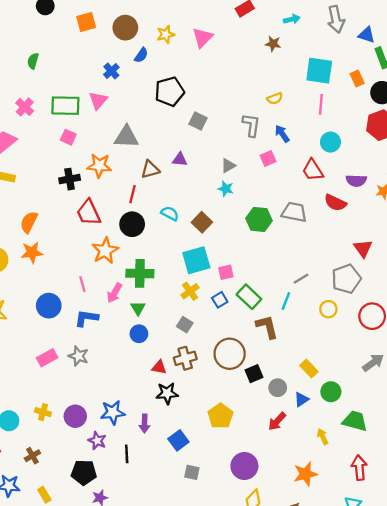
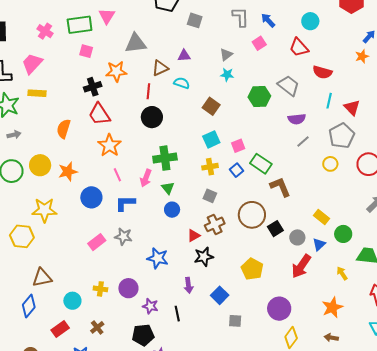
purple semicircle: (356, 181) -> (297, 119), moved
gray trapezoid: (294, 212) -> (288, 86), turned 35
red trapezoid: (89, 213) -> (99, 114), moved
cyan semicircle: (170, 213) -> (182, 83), moved
orange star: (105, 251) -> (109, 145), moved
orange star: (32, 252) -> (68, 172), moved
cyan square: (196, 260) -> (211, 139), size x0.7
yellow cross: (190, 291) -> (210, 167), turned 35
cyan line: (286, 301) -> (329, 101), moved
red triangle: (159, 367) -> (194, 236), turned -32
blue star: (113, 412) -> (158, 258), moved, turned 30
red arrow: (277, 421) -> (301, 266), size x1.4

